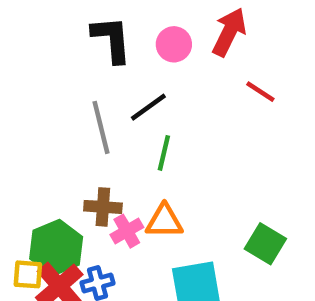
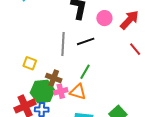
green line: (164, 153) -> (85, 72), moved
green hexagon: (56, 248) -> (43, 91), moved
yellow square: (28, 274) -> (30, 63), moved

